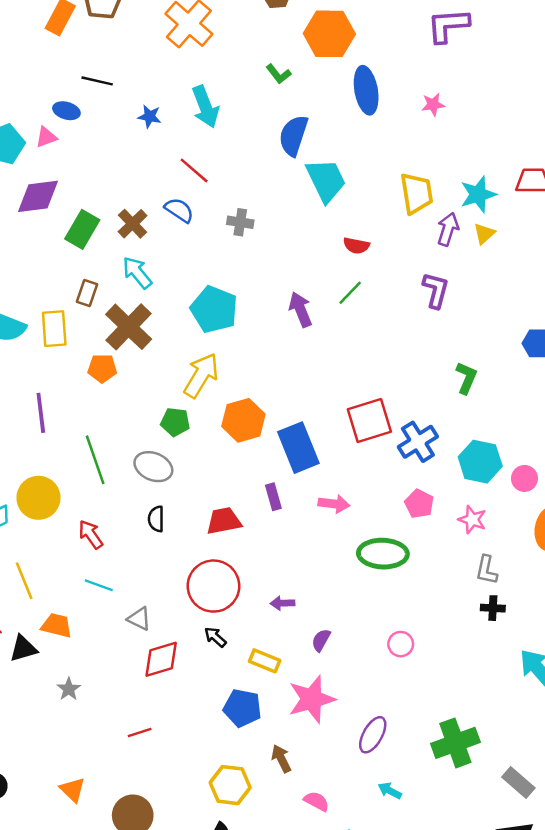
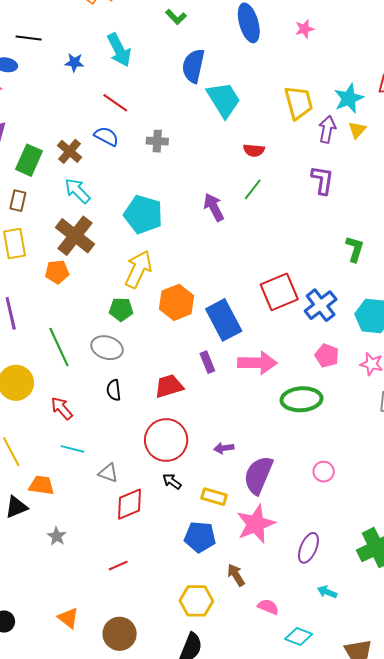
brown rectangle: (87, 293) -> (18, 201), moved
pink arrow: (334, 504) -> (257, 363), size x1.5
purple semicircle: (321, 640) -> (258, 475), size x2.0

